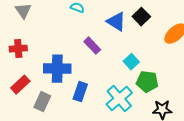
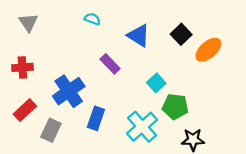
black square: (141, 17) -> (181, 34), moved
blue cross: (57, 69) -> (69, 91), turned -36

